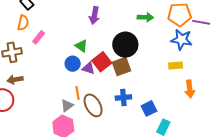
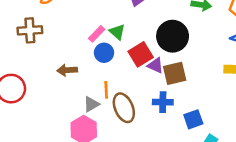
pink rectangle: (39, 37) -> (97, 34), moved
brown square: (122, 66) -> (175, 73), moved
purple triangle: (88, 68) -> (156, 65), moved
brown arrow: (15, 80) -> (67, 70), moved

